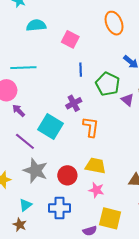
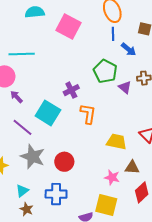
pink square: (70, 39) -> (69, 26), size x1.4
blue line: (81, 70) -> (113, 34), moved
yellow trapezoid: (95, 166) -> (117, 142), moved
pink star: (96, 190) -> (112, 177), moved
brown star: (20, 225) -> (26, 209), moved

